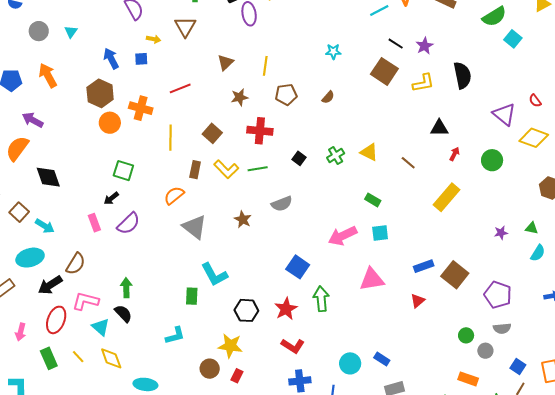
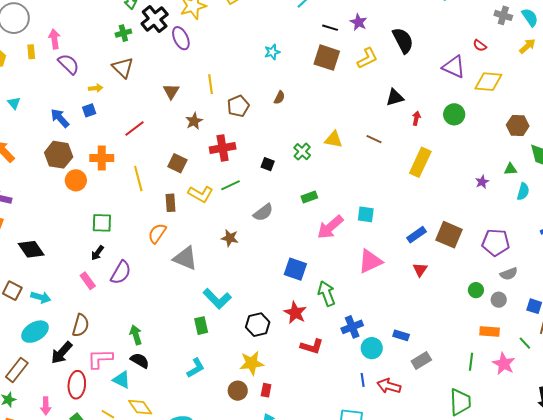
green rectangle: (373, 200) -> (309, 197), moved, turned -35
cyan square: (380, 233) -> (366, 214), turned 30
blue cross: (300, 381) -> (352, 327), moved

